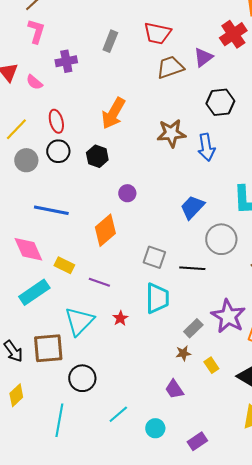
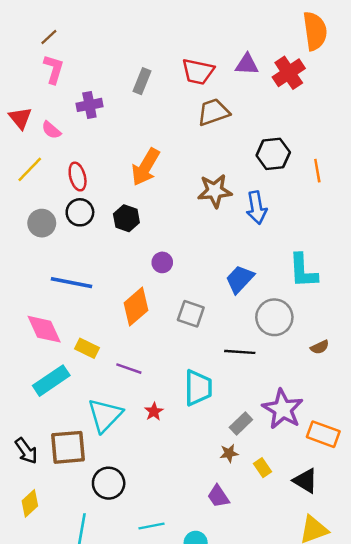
purple triangle: (203, 57) -> (247, 64), moved, turned 40
yellow line: (16, 129) -> (30, 169), moved
gray square: (154, 257) -> (191, 314), moved
cyan line: (118, 414) -> (151, 526), turned 30

